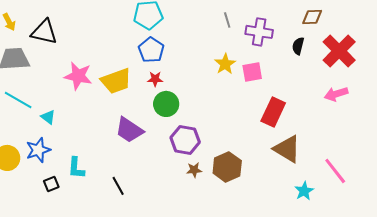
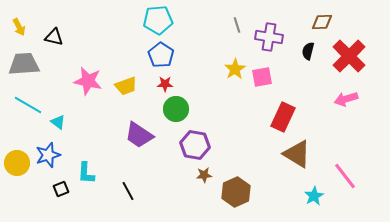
black triangle: (44, 32) -> (54, 37), size x0.7
yellow trapezoid: (116, 81) -> (126, 86), size x0.7
brown hexagon: (227, 167) -> (236, 192), moved

